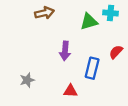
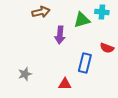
purple arrow: (65, 51) -> (60, 35), moved
red semicircle: (116, 52) -> (107, 48), turned -112

